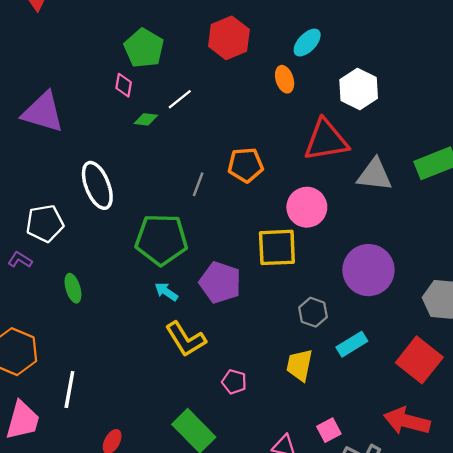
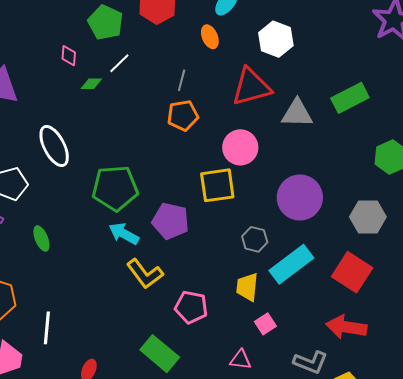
green pentagon: (144, 48) -> (105, 22), moved
gray line: (198, 184) -> (182, 80), moved
cyan arrow: (166, 292) -> (124, 234), size x1.4
cyan rectangle: (352, 344) -> (291, 264), size x1.6
pink pentagon: (234, 382) -> (191, 307), size x1.5
pink square: (329, 430) -> (265, 324), moved

